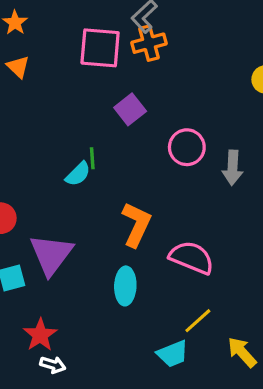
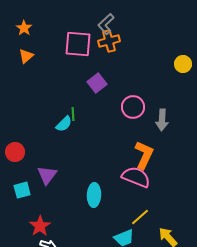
orange triangle: (18, 67) -> (26, 56), turned 35
orange L-shape: (136, 224) -> (144, 155), moved
purple triangle: (51, 254) -> (47, 175), size x0.7

